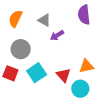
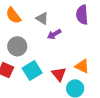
orange semicircle: (15, 19) -> (13, 16), turned -66
orange triangle: (86, 66) -> (82, 66), turned 35

